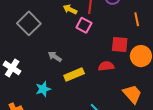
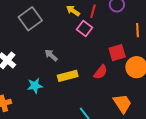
red square: (120, 44) -> (117, 53), turned -30
red semicircle: (106, 66) -> (101, 72), turned 126

